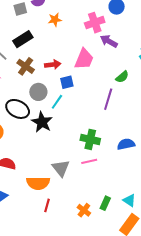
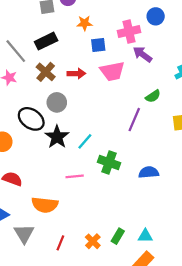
pink trapezoid: (84, 59) -> (112, 71), turned 50
blue square: (67, 82) -> (98, 45), moved
cyan line: (57, 102) -> (85, 141), moved
pink line: (89, 161) -> (75, 176), moved
gray triangle: (61, 168) -> (24, 234), moved
cyan triangle: (129, 200) -> (145, 236), turned -40
red line: (47, 205) -> (60, 243), moved

